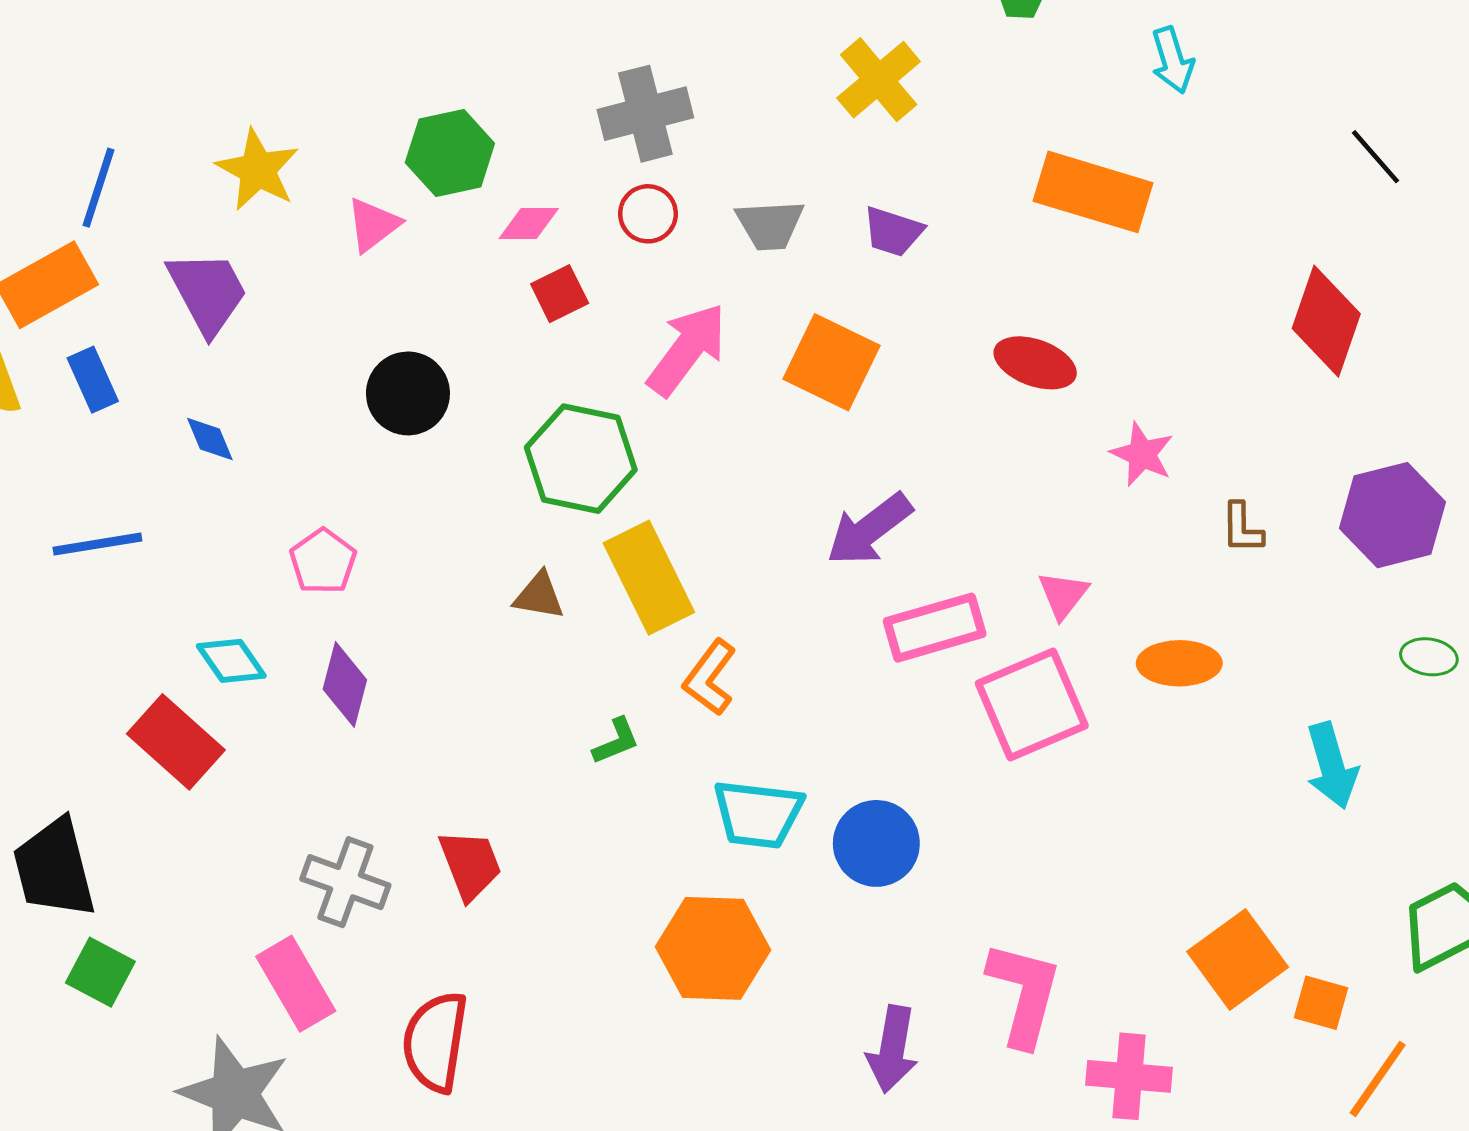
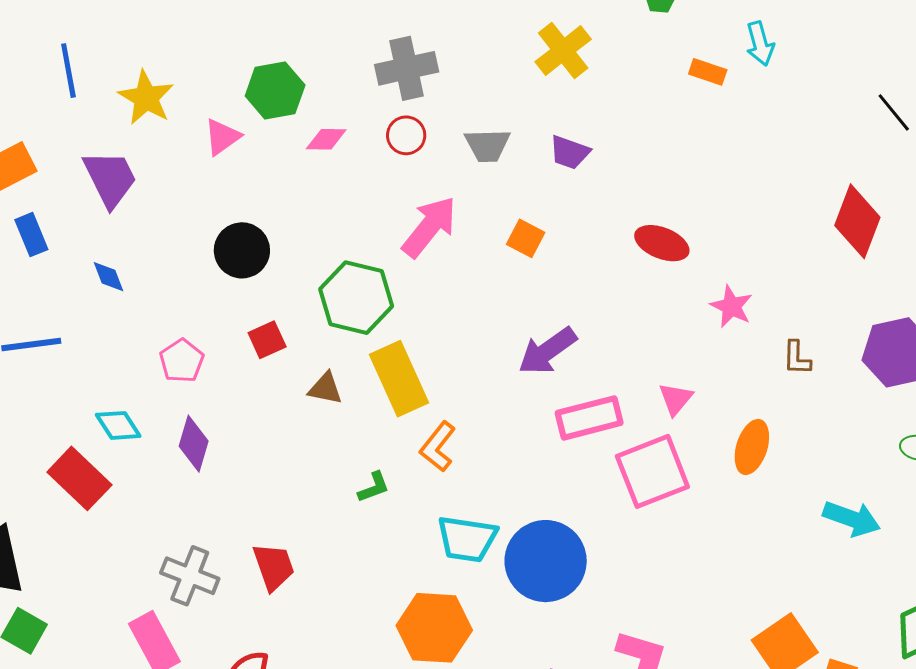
blue line: (98, 188) -> (68, 71), moved, turned -30
orange rectangle: (1093, 192) -> (708, 72), moved, size x0.5
red square: (560, 294) -> (267, 340), moved
orange square: (831, 362) -> (526, 238), size x0.6
orange ellipse: (1179, 663) -> (752, 447), turned -74
cyan arrow: (1332, 766) -> (852, 519), turned -56
blue circle: (876, 843) -> (546, 561), size x1.4

